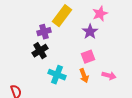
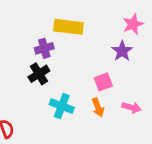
pink star: (100, 14) -> (133, 24), moved
yellow rectangle: (62, 16) -> (68, 27), turned 60
purple star: (90, 32) -> (122, 51), moved

